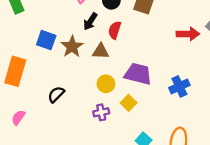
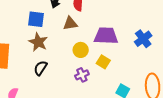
blue square: (46, 40) -> (36, 19), moved
brown star: (72, 47) -> (38, 42), moved

